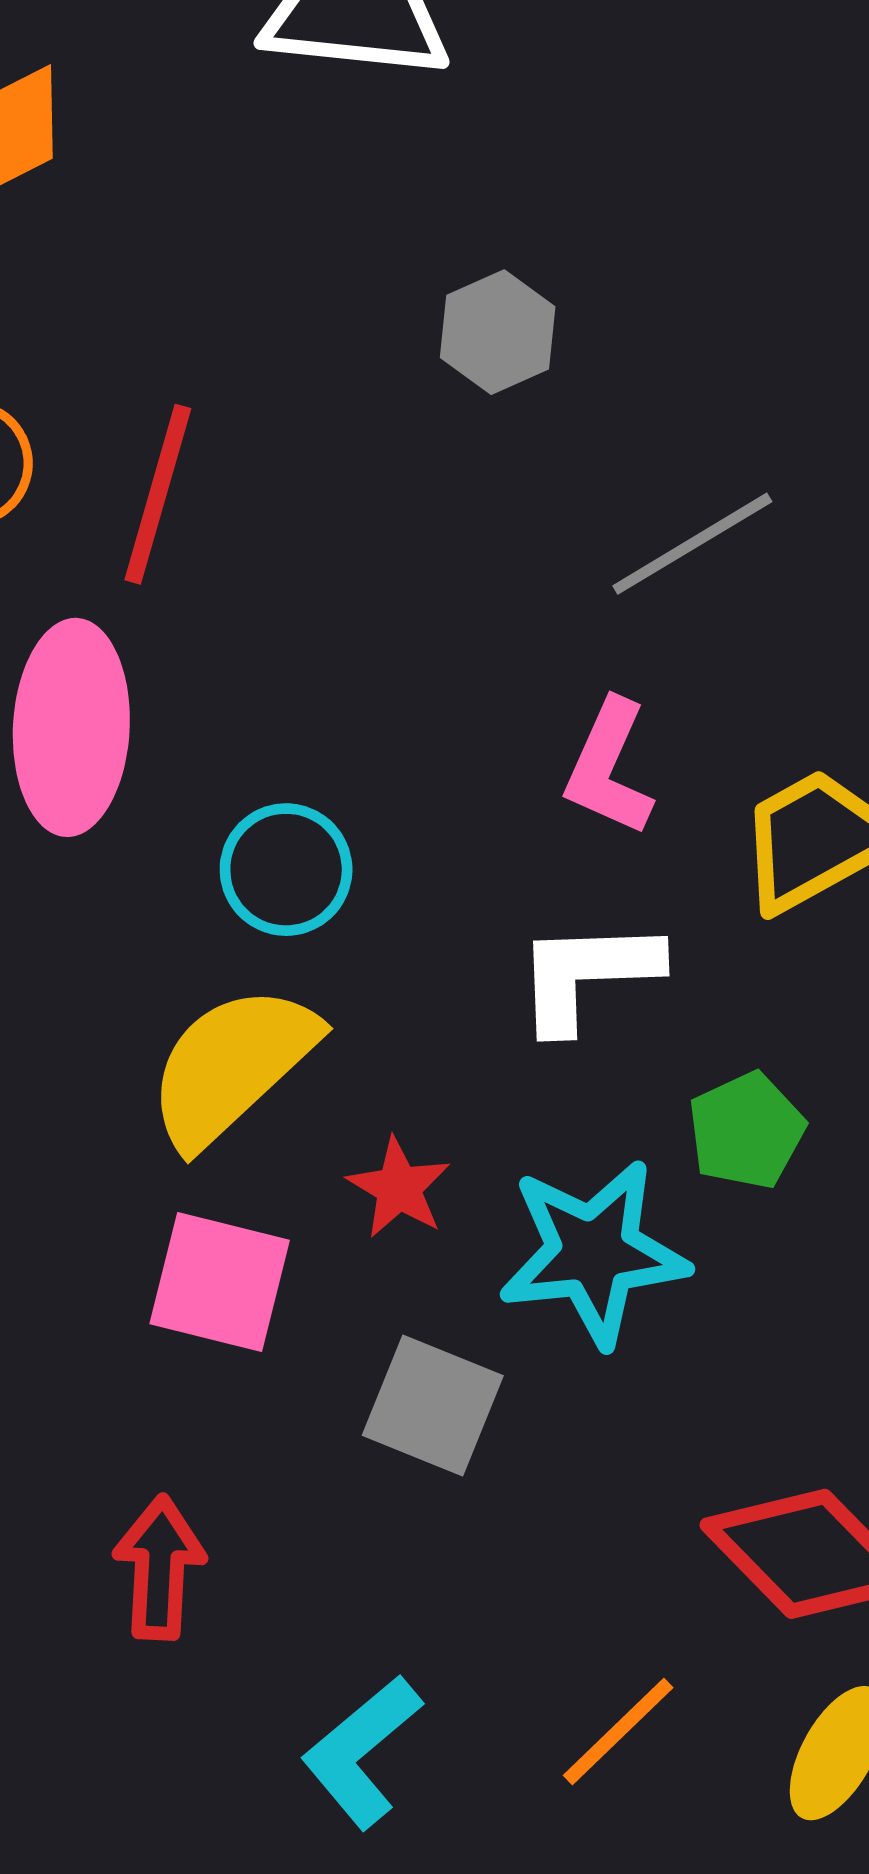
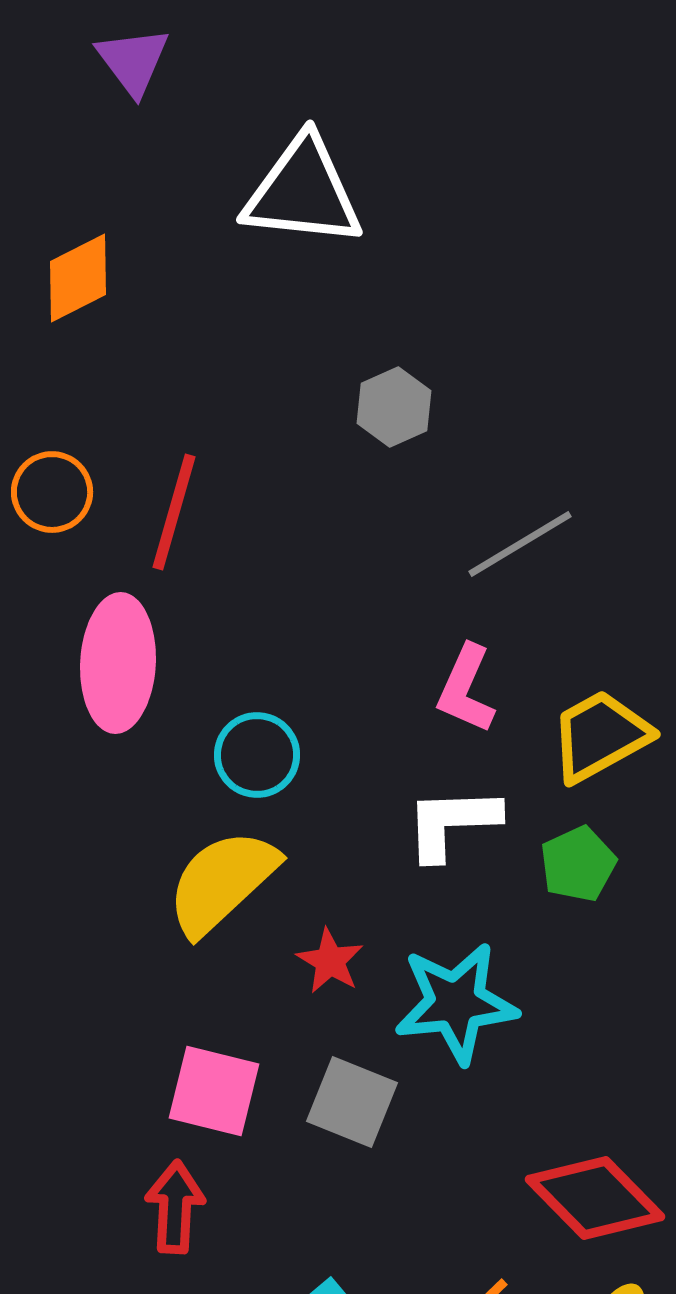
green pentagon: (746, 1131) -> (578, 864), moved
pink square: (220, 1282) -> (214, 1091), moved

